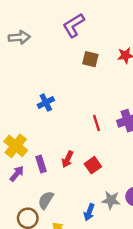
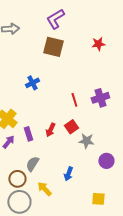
brown square: (90, 59) -> (53, 47), moved, size x1.5
red square: (93, 165) -> (71, 127), moved
gray star: (111, 200) -> (86, 141), moved

